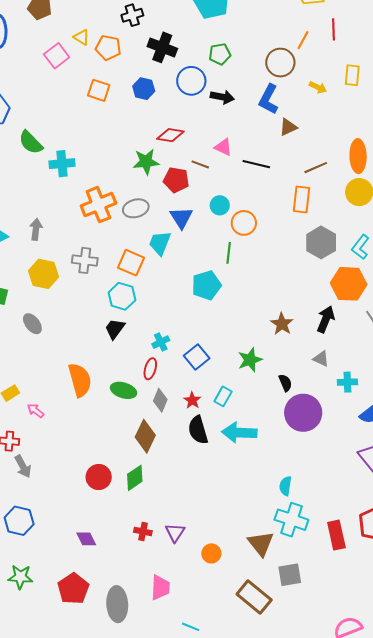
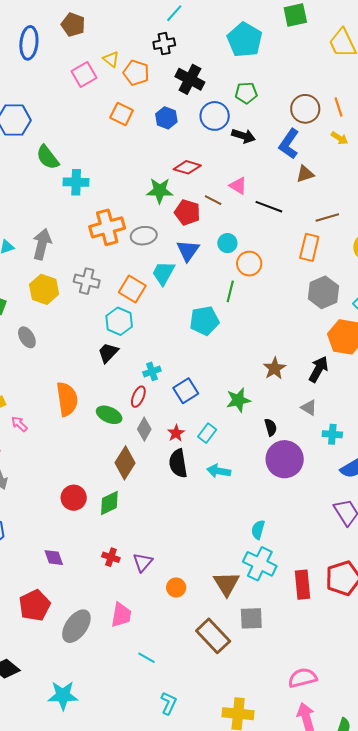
orange line: (303, 40) -> (338, 107), moved, turned -54
gray arrow: (36, 229) -> (42, 244), size x1.4
cyan arrow: (239, 433) -> (219, 471), size x0.7
gray ellipse: (117, 604) -> (76, 626), turned 32

